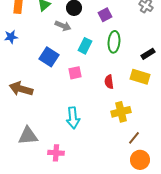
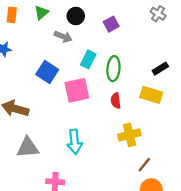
green ellipse: (114, 42) -> (113, 69), moved
pink square: (75, 73) -> (77, 90), size x1.6
gray triangle: (28, 136) -> (28, 147), moved

